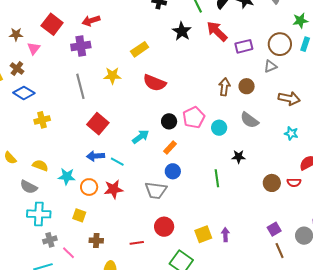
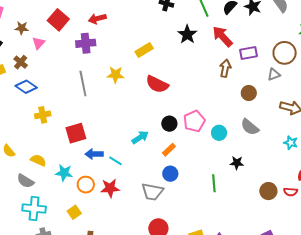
brown arrow: (224, 87) -> (225, 68), moved
red square: (98, 124) -> (76, 133), moved, turned 30
yellow square: (79, 215) -> (74, 212), turned 32

